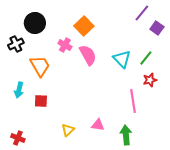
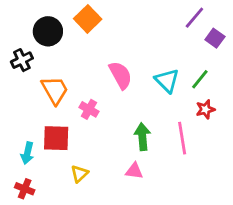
orange square: (84, 26) -> (88, 19), moved
pink cross: (65, 45) -> (89, 109), moved
cyan arrow: (19, 90) -> (27, 153), moved
red square: (41, 101) -> (56, 138), size x1.5
yellow triangle: (68, 130) -> (79, 174), moved
green arrow: (126, 135) -> (142, 137), moved

